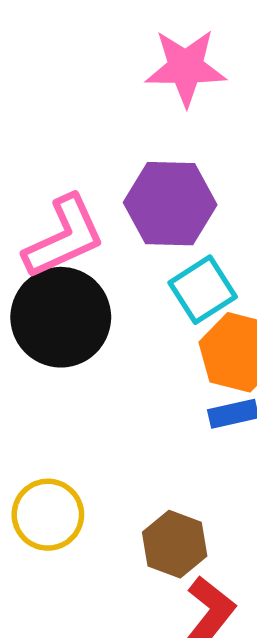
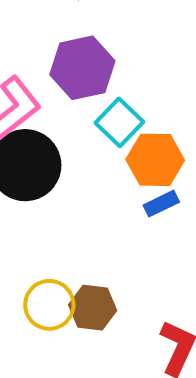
brown hexagon: (175, 544) -> (93, 308), moved

